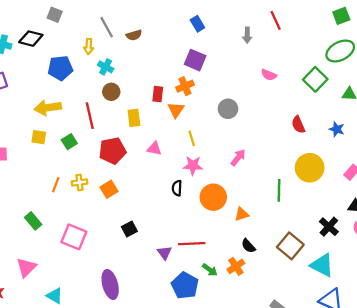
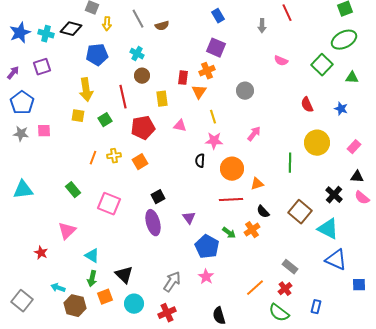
yellow arrow: (89, 46) -> (107, 24), moved
yellow arrow: (48, 108) -> (86, 90), turned -90
red line: (192, 244) -> (231, 200), moved
purple ellipse: (110, 284) -> (153, 223), moved

